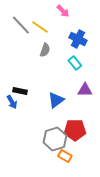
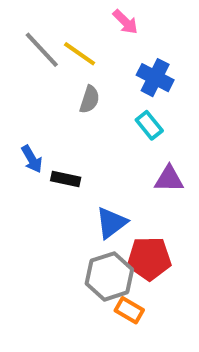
black rectangle: (20, 91) -> (66, 179), moved
blue triangle: (56, 100) -> (111, 223), moved
blue arrow: (12, 102) -> (32, 159), moved

